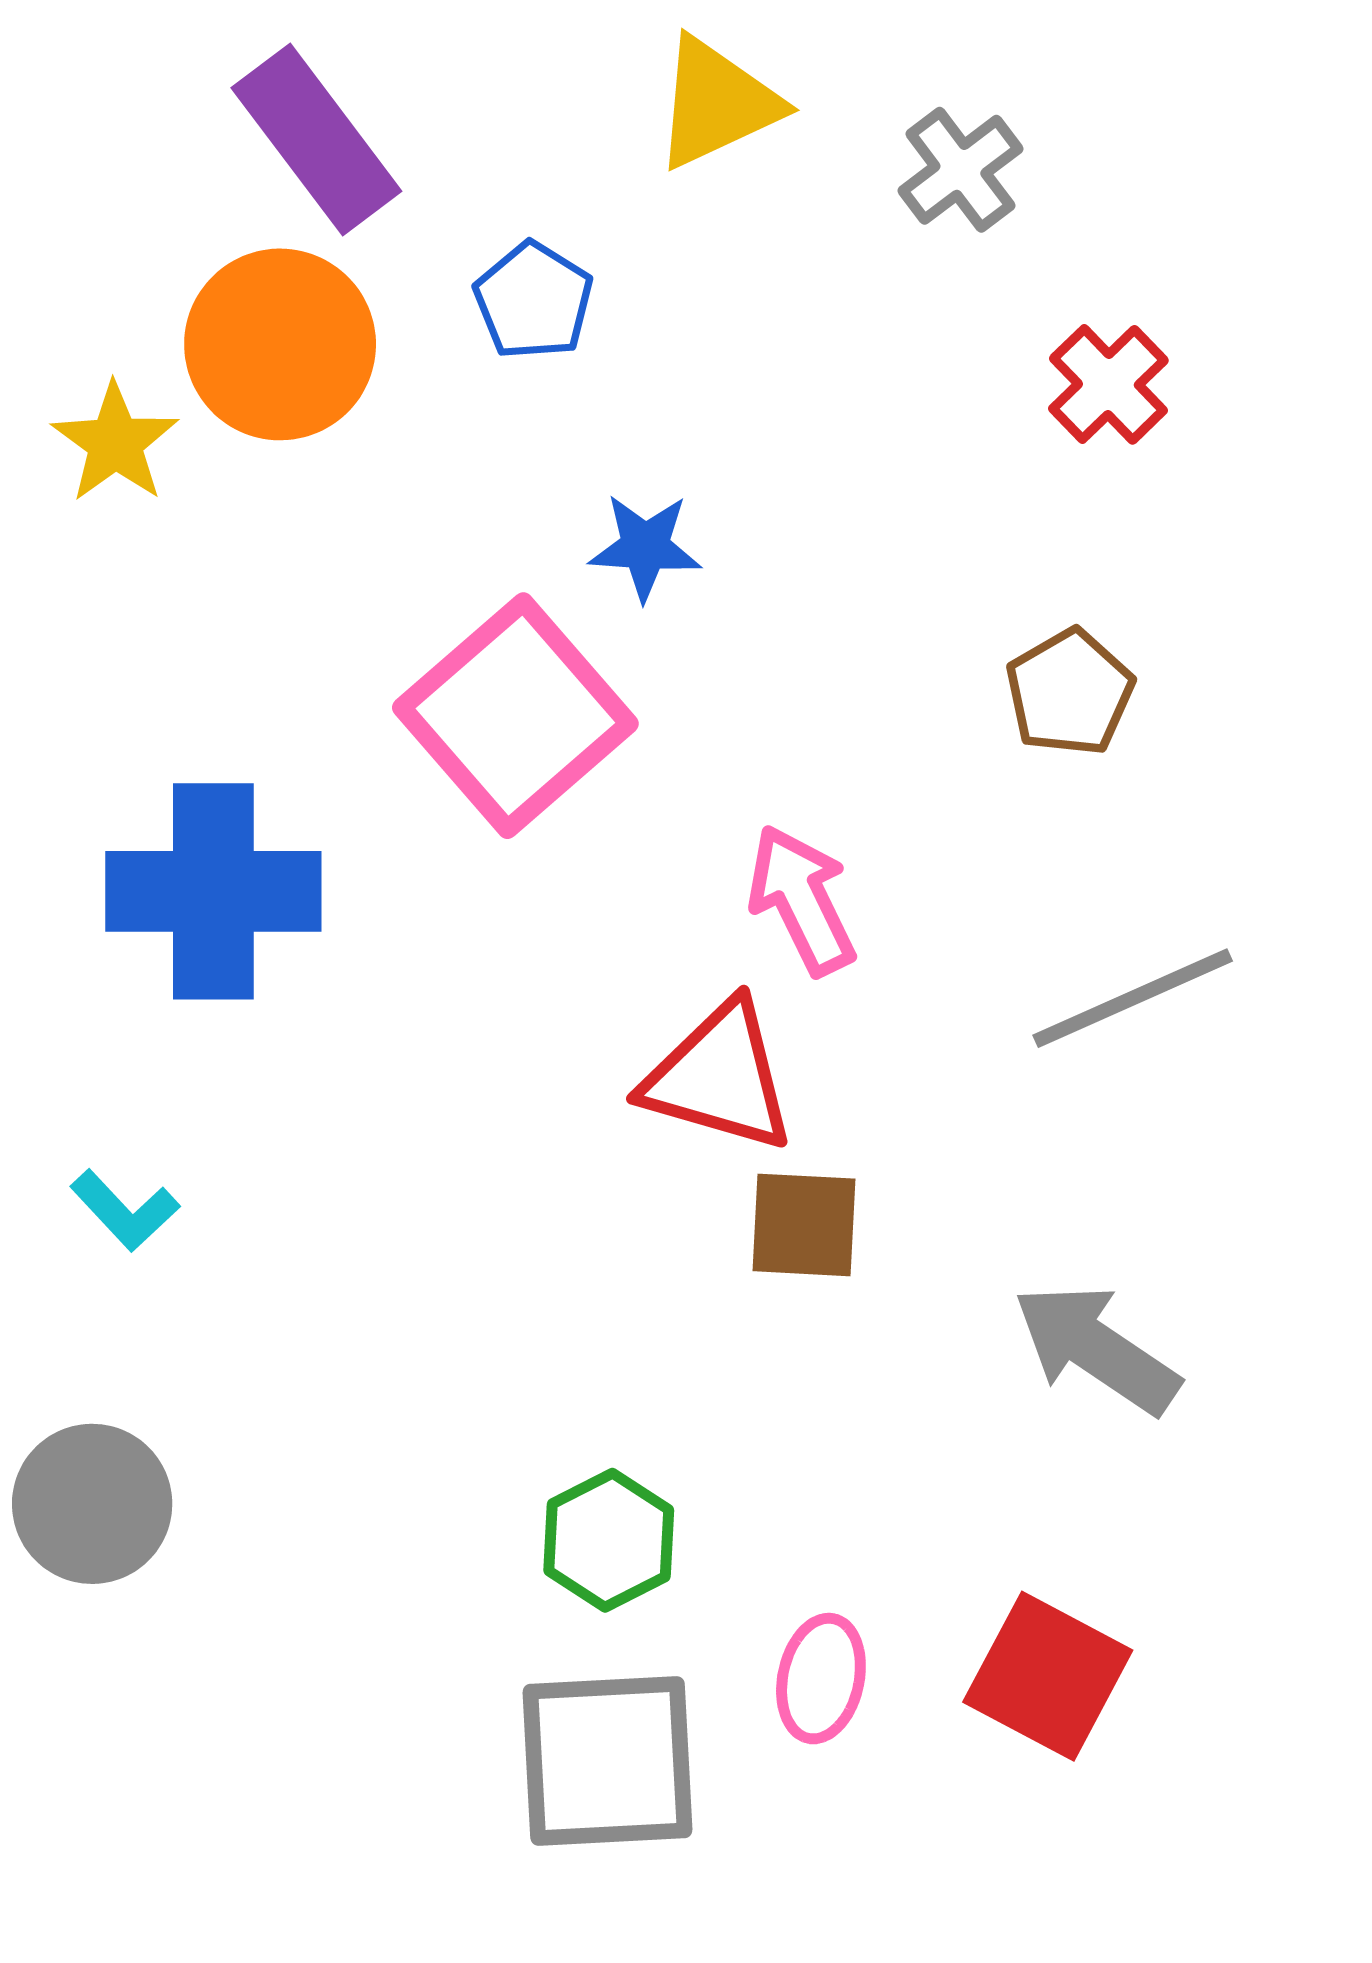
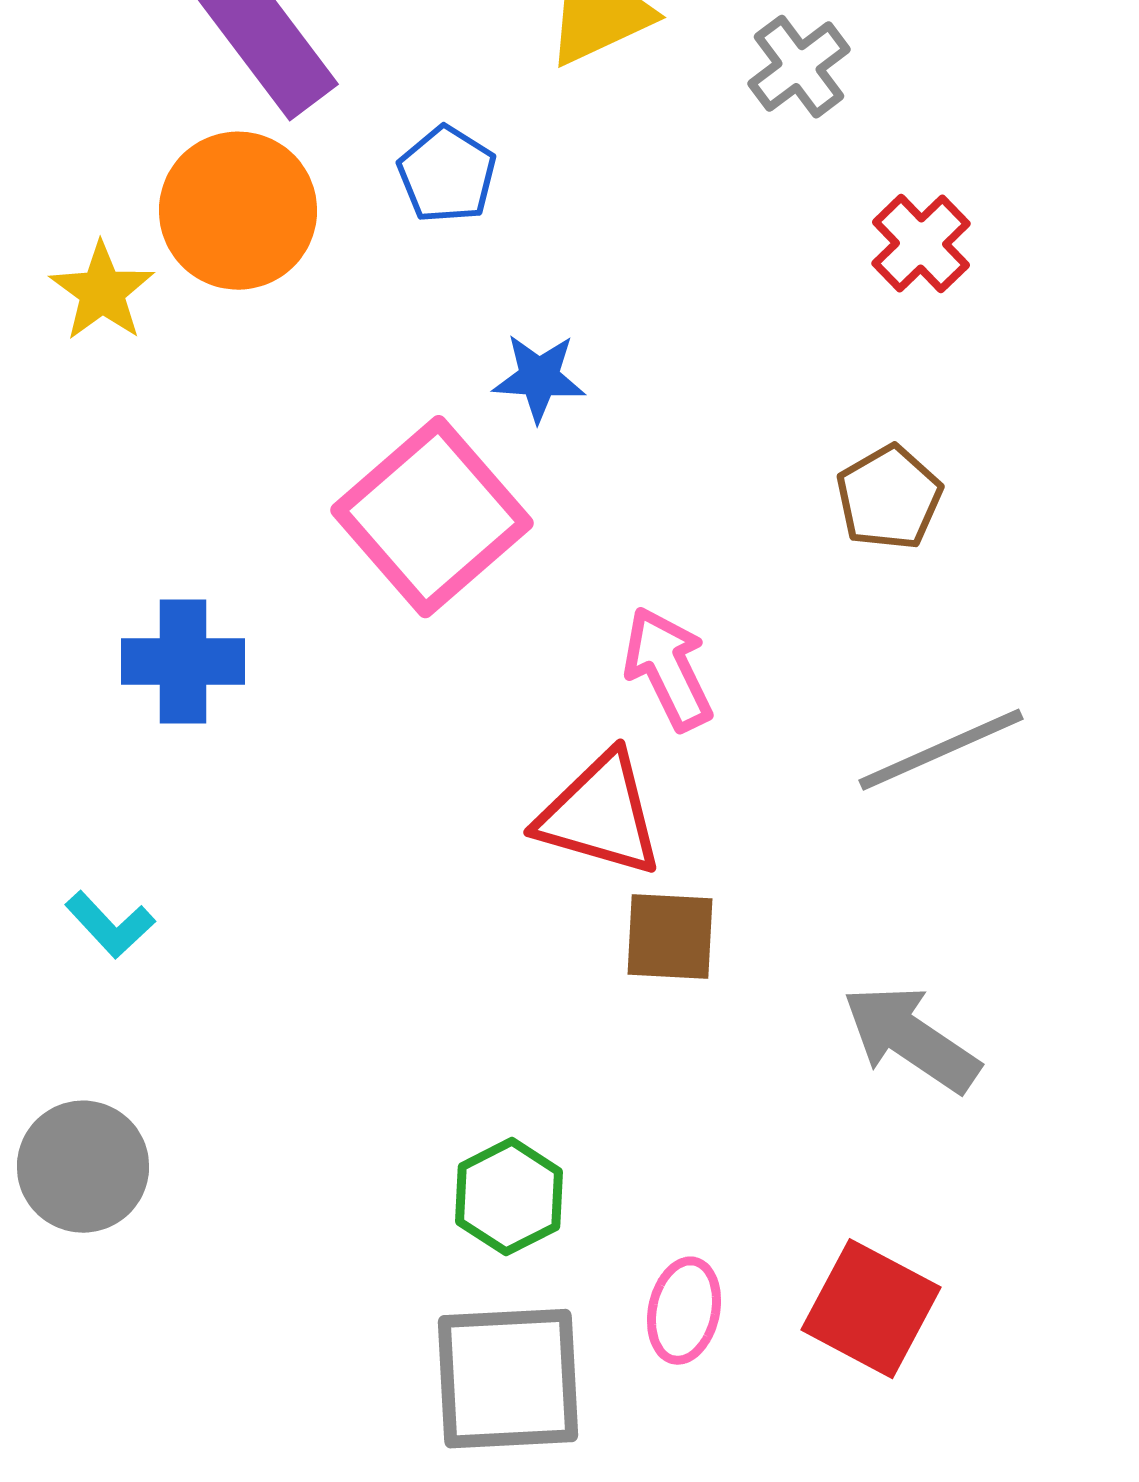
blue cross: (213, 891) -> (183, 662), size x0.7

